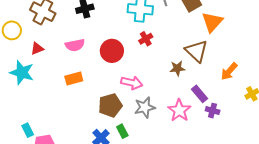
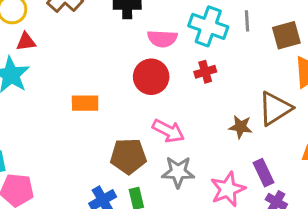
pink semicircle: (75, 45) -> (162, 39), moved
red triangle: (37, 49) -> (26, 42), moved
brown triangle: (196, 51) -> (275, 109), turned 30

